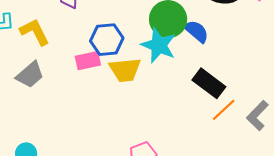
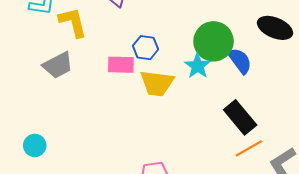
blue hexagon: (107, 40) -> (145, 48), size x0.7
cyan star: (159, 45) -> (198, 66), size x0.7

